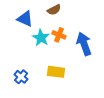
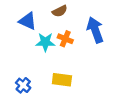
cyan star: (41, 38) -> (45, 42), turned -30
blue arrow: (84, 44) -> (95, 30), moved

